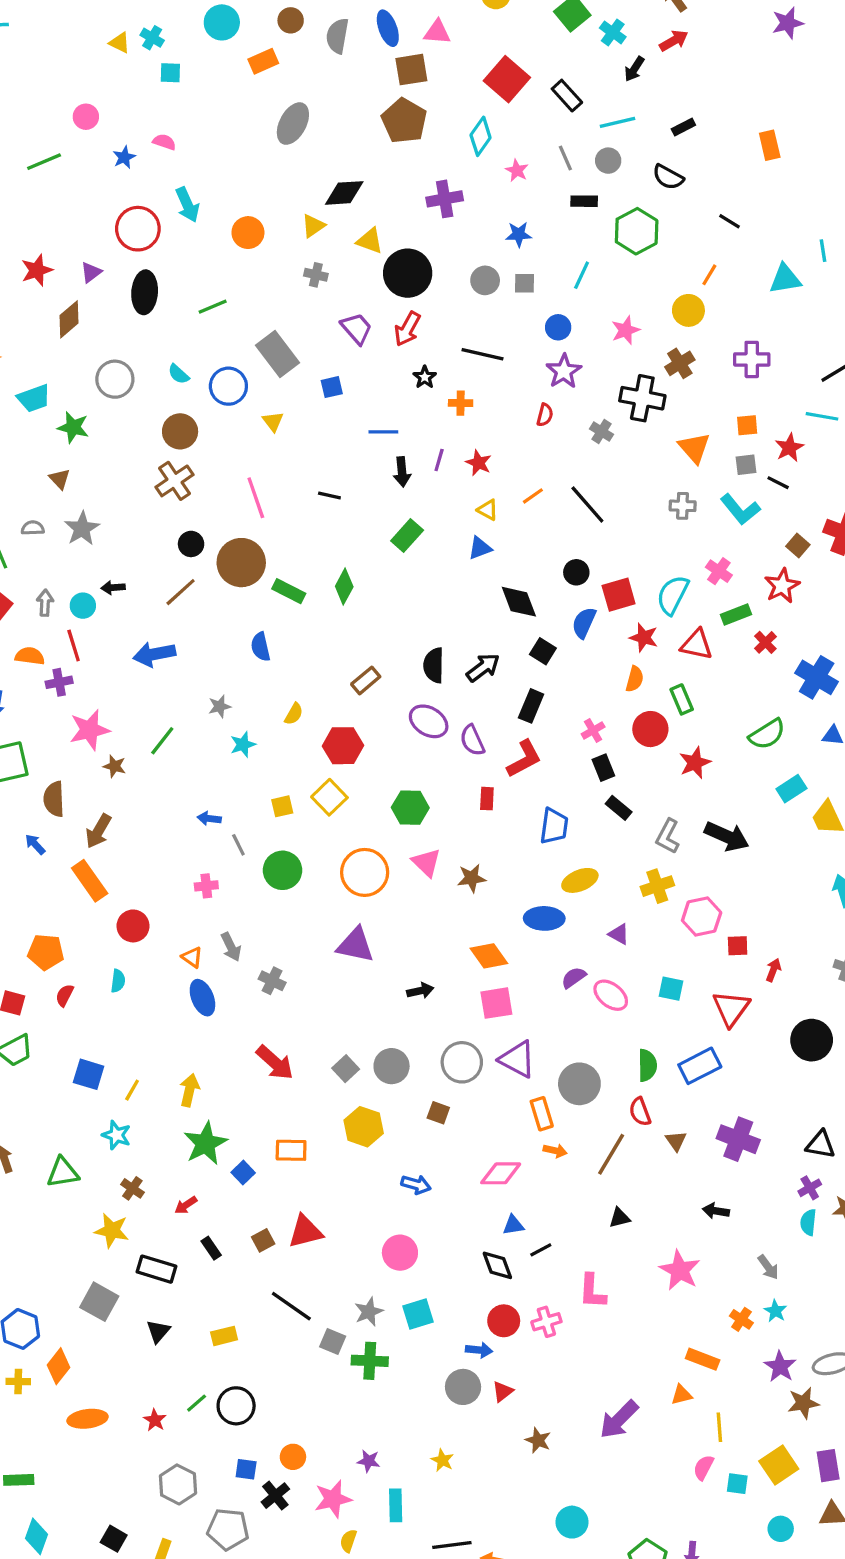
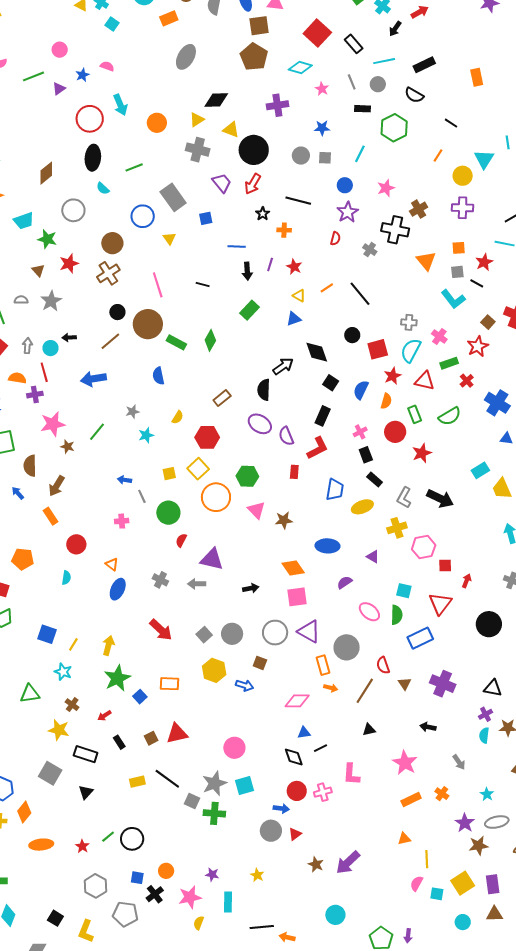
cyan square: (170, 73) -> (112, 24), turned 32
black rectangle: (683, 127) -> (424, 65), size x1.5
cyan diamond: (481, 136) -> (300, 68), turned 70
red star: (37, 270) -> (69, 263), moved
purple triangle: (91, 272) -> (59, 89), moved
gray cross: (316, 275) -> (198, 150), size x1.6
cyan triangle: (785, 279) -> (484, 159), turned -50
yellow circle: (688, 310) -> (463, 176), moved
cyan semicircle: (179, 374) -> (103, 188), moved
gray cross: (683, 506) -> (409, 322), moved
blue semicircle: (584, 623) -> (361, 390), moved
red star: (644, 638) -> (392, 376), turned 30
black arrow: (483, 668) -> (283, 366), moved
green semicircle: (767, 734) -> (450, 416), moved
orange circle: (365, 872) -> (216, 497), moved
yellow ellipse: (580, 880) -> (362, 507), moved
orange rectangle: (90, 881) -> (50, 516), size x0.7
gray arrow: (231, 947) -> (197, 584), moved, turned 114
red semicircle: (65, 995) -> (181, 540), moved
pink ellipse: (611, 995) -> (369, 612), moved
blue ellipse: (202, 998) -> (118, 589), turned 45
green semicircle: (647, 1065) -> (397, 615), moved
blue arrow: (416, 1185) -> (245, 685), moved
cyan star: (775, 1311) -> (487, 794), moved
gray star: (369, 1312) -> (214, 783), size x1.4
yellow rectangle: (224, 1336) -> (137, 782), moved
orange rectangle: (703, 1359) -> (411, 800), moved, turned -48
purple arrow: (619, 1420) -> (348, 862), moved

